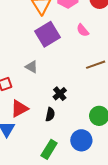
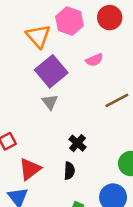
pink semicircle: (83, 30) -> (94, 60), turned -64
gray triangle: (32, 67) -> (50, 102), moved, turned 32

